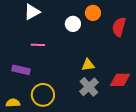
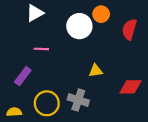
white circle: (73, 24) -> (79, 26), size x1.5
purple rectangle: (21, 70) -> (23, 76), turned -66
gray cross: (89, 87) -> (78, 100), moved, turned -30

